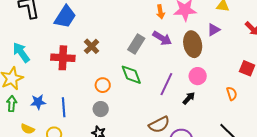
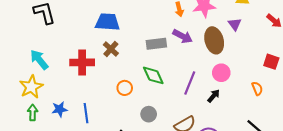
blue trapezoid: (65, 17) -> (107, 22), moved, turned -115
purple triangle: (214, 30) -> (235, 24), turned -32
gray rectangle: (136, 44) -> (156, 44), turned 54
gray circle: (101, 109) -> (149, 114), moved

